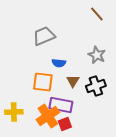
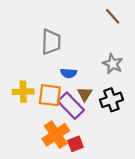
gray trapezoid: (44, 36) -> (51, 42), turned 115
purple rectangle: (61, 105) -> (71, 106), moved, turned 35
yellow cross: (14, 112) -> (23, 92), moved

